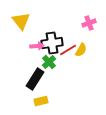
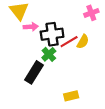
pink arrow: (37, 46) -> (31, 27), moved
yellow rectangle: (41, 101) -> (71, 96), moved

